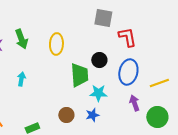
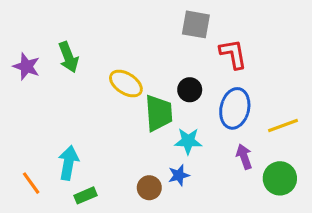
yellow ellipse: (56, 44) -> (126, 84), moved, turned -60
cyan arrow: (21, 79) -> (68, 163), moved, size x1.5
brown circle: (66, 115) -> (149, 188), moved

